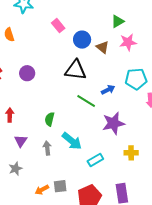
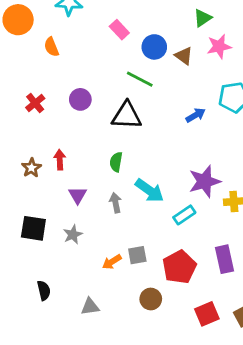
black triangle: (76, 70) -> (127, 116), moved
green line: (86, 101) -> (140, 79), moved
purple star: (113, 123) -> (204, 181), moved

